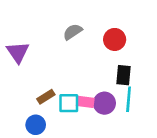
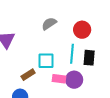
cyan line: (129, 99) -> (72, 54), moved
cyan square: (69, 103) -> (46, 61), moved

